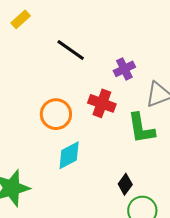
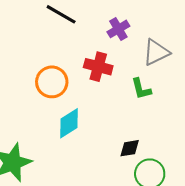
green L-shape: (141, 128) -> (141, 89), size x0.7
black diamond: (125, 184) -> (130, 148), turned 50

